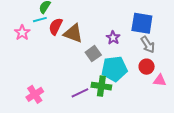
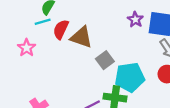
pink star: (22, 33) -> (27, 48), moved
purple star: (113, 38) -> (135, 20), moved

